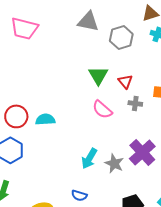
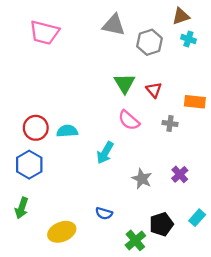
gray cross: (135, 103) -> (170, 123), moved
purple cross: (142, 152) -> (180, 174), moved, size x0.6
cyan arrow: (89, 158) -> (105, 153), moved

